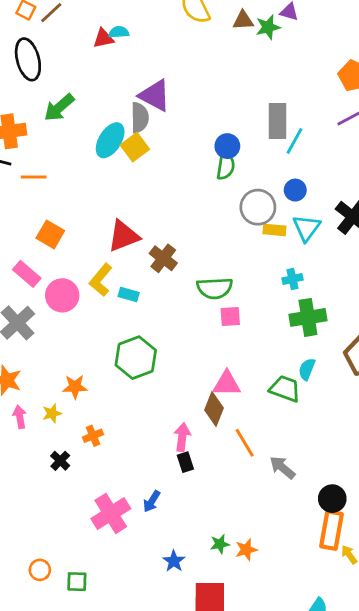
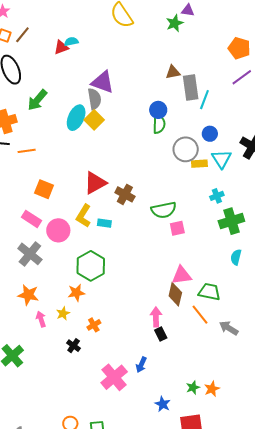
brown triangle: (243, 20) -> (173, 72), moved
green hexagon: (136, 358) -> (91, 266), moved
green trapezoid: (285, 389) -> (209, 292), moved

